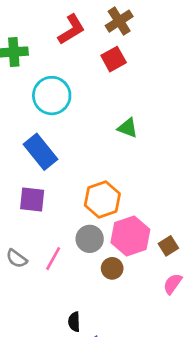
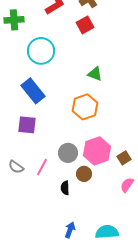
orange hexagon: (102, 200) -> (85, 107), moved
black semicircle: (74, 322) -> (65, 188), moved

